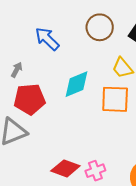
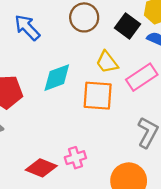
pink cross: (95, 171) -> (75, 158), moved

